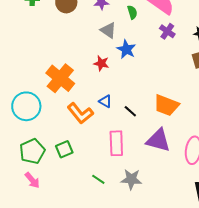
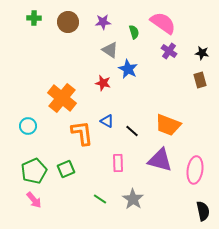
cyan circle: (26, 106) -> (28, 126), size x0.6
orange L-shape: (80, 113) -> (82, 133), turned -148
pink rectangle: (116, 143) -> (118, 163), size x0.7
gray star: (131, 179) -> (133, 199), turned 30

